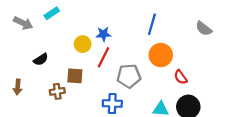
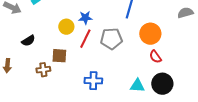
gray semicircle: (204, 29) -> (185, 13), moved, turned 126
orange circle: (161, 55) -> (150, 34), moved
gray pentagon: (129, 76) -> (111, 39), moved

